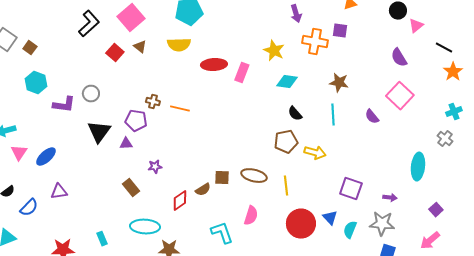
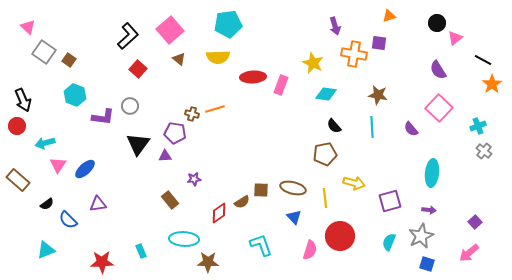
red square: (115, 53) -> (138, 69), moved
orange line: (180, 109) -> (215, 109), moved, turned -30
cyan cross: (454, 112) -> (478, 126), moved
yellow arrow: (315, 153) -> (354, 183), moved
cyan ellipse: (418, 167) -> (432, 173), moved
purple square: (351, 189) -> (390, 201), turned -35
blue semicircle: (29, 208) -> (68, 220), turned 90
pink semicircle: (251, 216) -> (310, 250), moved
blue triangle: (330, 218) -> (294, 217), moved
gray star: (382, 224) -> (421, 236), turned -30

